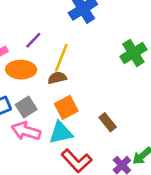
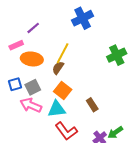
purple line: (33, 40) -> (33, 28), moved
brown semicircle: (57, 78) -> (58, 68), turned -48
orange square: (66, 107) -> (63, 90), turned -30

